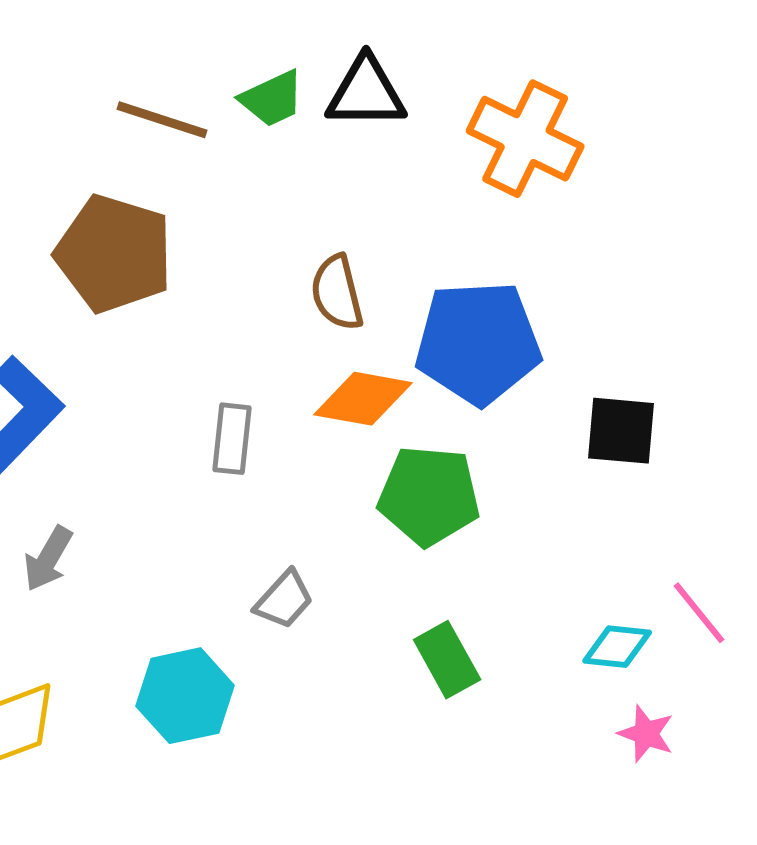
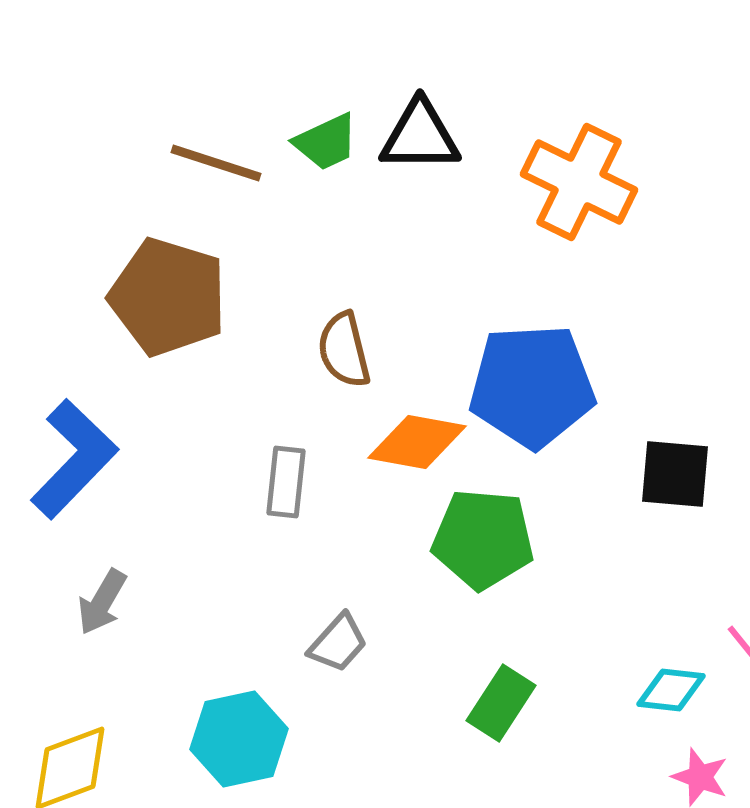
brown semicircle: (337, 293) -> (344, 350), moved
green rectangle: (447, 660) -> (501, 703), turned 62

